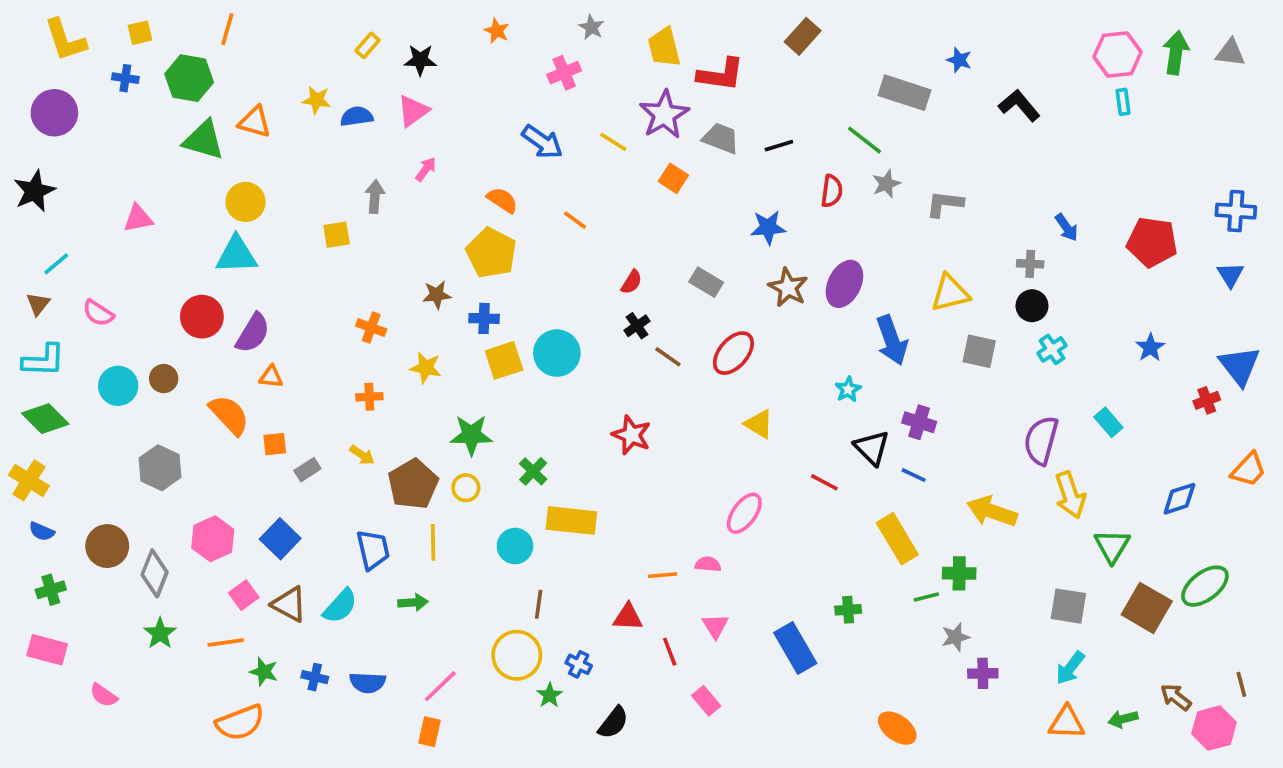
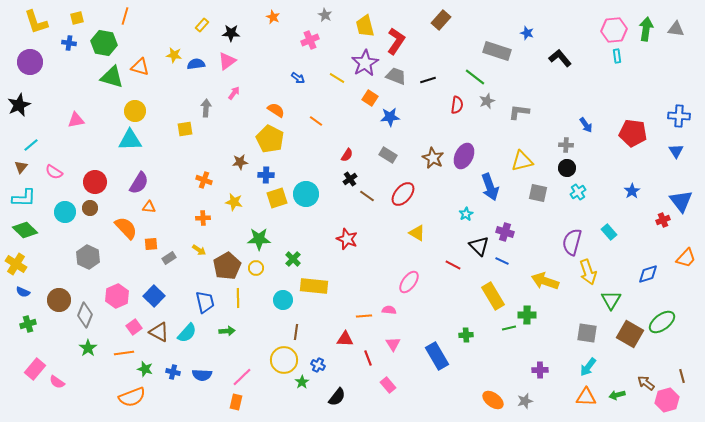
red L-shape: (721, 75) -> (396, 41), turned -64
blue arrow: (542, 142) -> (298, 78), size x0.6
blue star: (768, 227) -> (390, 117), moved
red circle: (202, 317) -> (95, 182), moved
gray star: (956, 637) -> (525, 401), moved
pink rectangle: (47, 650) -> (35, 369), moved, turned -65

